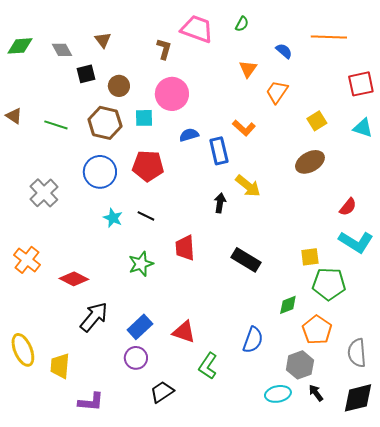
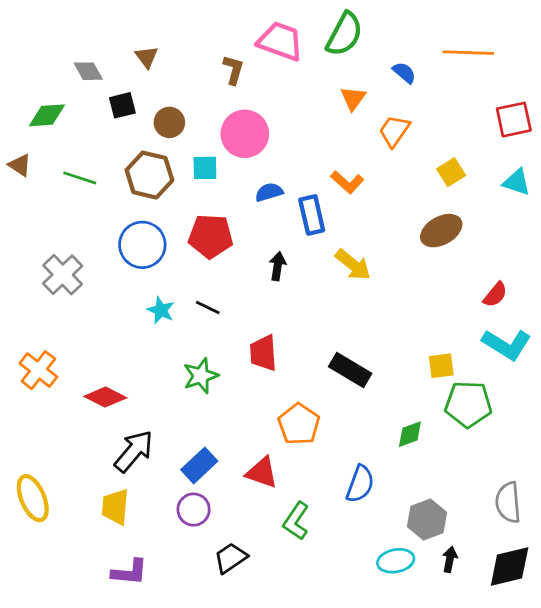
green semicircle: (242, 24) -> (344, 34), size x2.0
green diamond: (20, 46) -> (47, 115), moved
black arrow: (220, 203) -> (278, 266), moved
orange pentagon: (317, 330) -> (299, 424), moved
yellow trapezoid: (60, 366) -> (115, 507), moved
black arrow: (316, 393) -> (450, 559), turned 48

